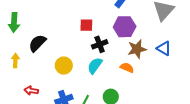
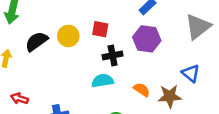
brown star: (137, 49) -> (170, 96), moved
yellow circle: (64, 66) -> (68, 36), moved
cyan semicircle: (95, 66) -> (103, 81), turned 36

